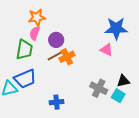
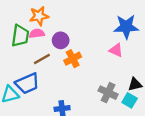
pink semicircle: (35, 33) -> (37, 33), turned 64
green trapezoid: (24, 50) -> (20, 36), moved
brown line: (55, 56) -> (42, 59), moved

